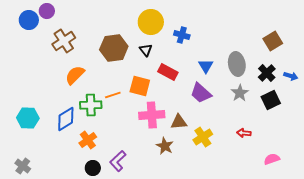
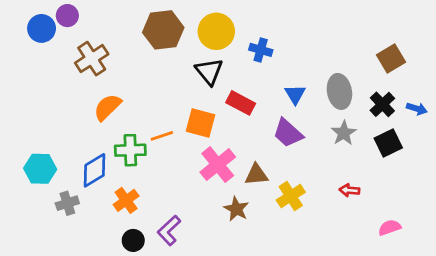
brown hexagon: (114, 48) -> (163, 30), moved
black triangle: (146, 50) -> (209, 71), size x1.5
pink cross: (152, 115) -> (218, 165), turned -35
gray cross: (23, 166) -> (67, 203), moved, turned 35

